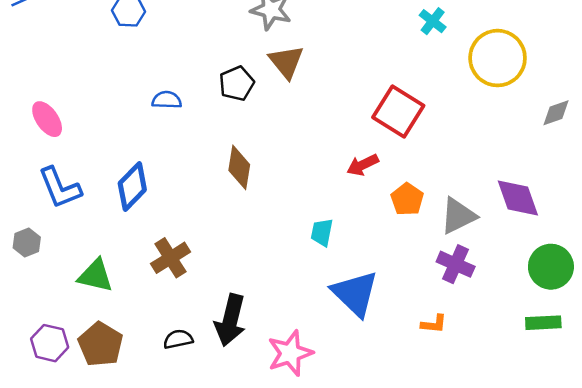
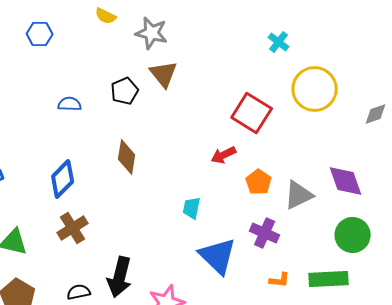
yellow circle: (498, 58) -> (315, 89), moved
blue diamond: (132, 187) -> (63, 179), moved
purple cross: (456, 264) -> (265, 233), moved
green circle: (551, 267) -> (353, 235), moved
green rectangle: (543, 323) -> (329, 279), moved, size x1.4

